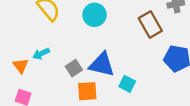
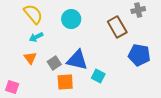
cyan arrow: (41, 54) -> (36, 37), moved
orange triangle: (21, 66) -> (30, 58), moved

